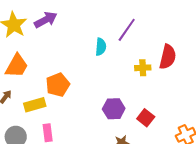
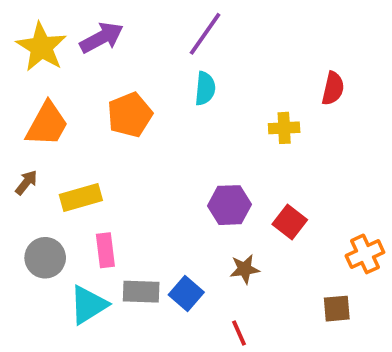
purple line: (127, 30) -> (205, 34), moved
red semicircle: (168, 57) -> (333, 88), moved, size x0.7
orange pentagon: (58, 85) -> (130, 115), moved

